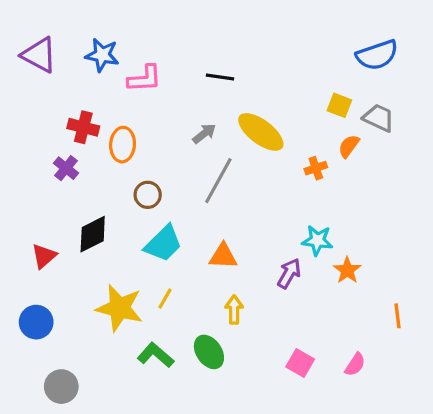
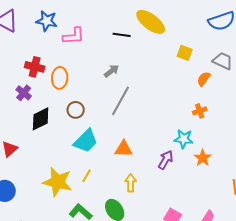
yellow square: (339, 105) -> (185, 53), moved
yellow ellipse: (261, 132) -> (151, 22), moved
orange cross: (316, 168) -> (200, 111), moved
black diamond: (93, 234) -> (41, 119), moved

